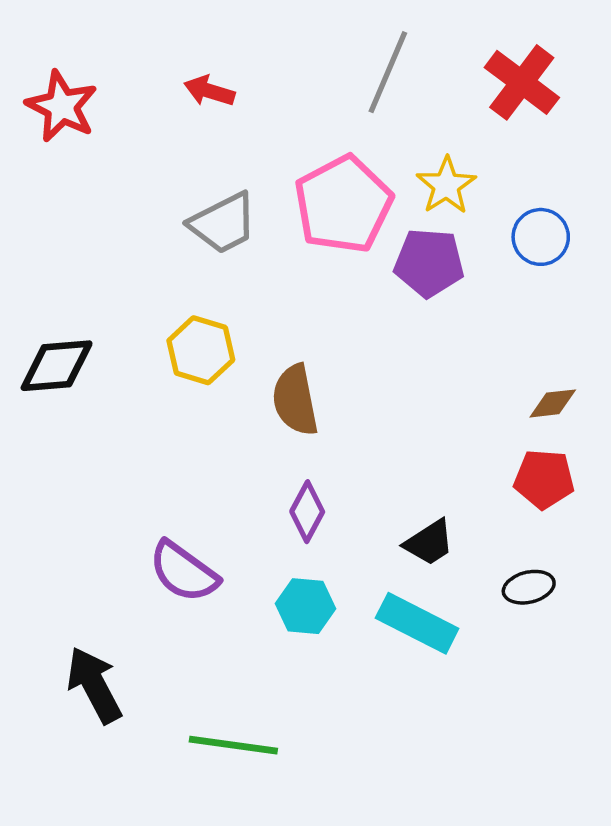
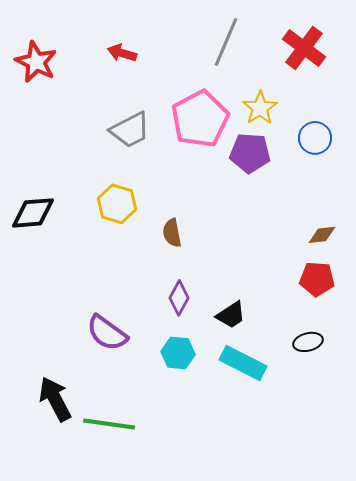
brown semicircle: (295, 400) -> (172, 233), size x0.7
black trapezoid: (429, 543) -> (231, 315), moved
green line: (233, 745) -> (109, 424), moved

